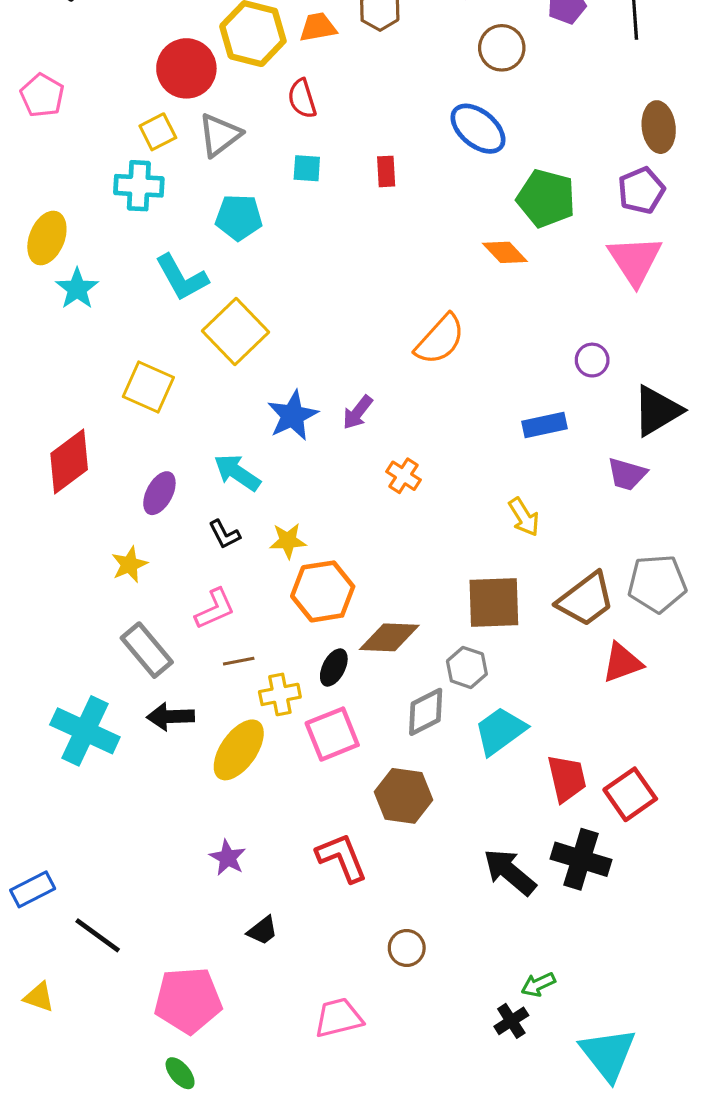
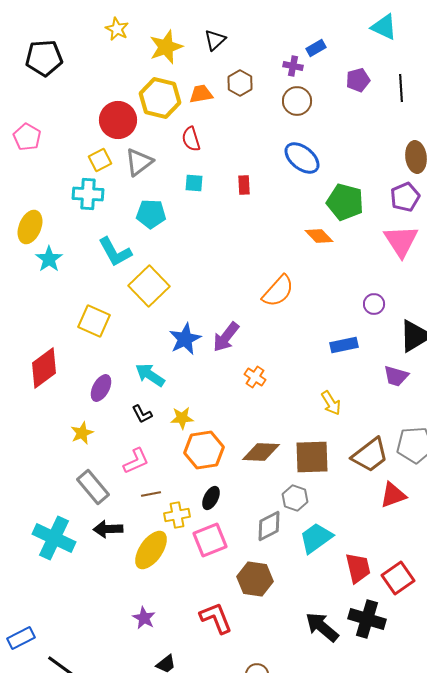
brown circle: (502, 48) -> (297, 101), moved
purple arrow: (358, 412) -> (226, 337), size x1.4
brown diamond: (389, 637) -> (261, 452), moved

